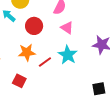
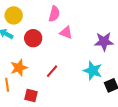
orange star: (27, 52) -> (19, 68), moved
cyan star: (68, 55) -> (93, 71), moved

